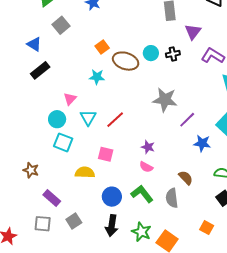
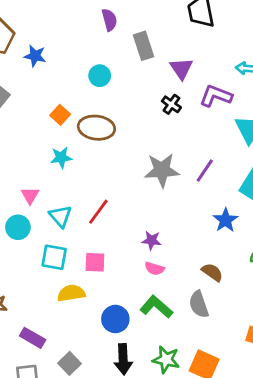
cyan circle: (151, 53) -> (100, 76), moved
black cross: (173, 54) -> (171, 104), moved, turned -32
purple line: (187, 120) -> (205, 171), moved
cyan square: (63, 142) -> (54, 257), moved
blue star: (202, 143) -> (225, 220), turned -30

